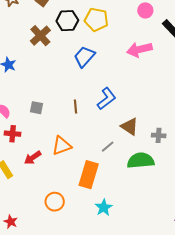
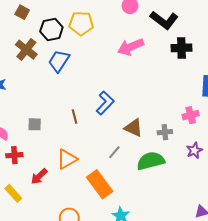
blue trapezoid: (84, 57) -> (59, 61), moved
orange rectangle: (89, 175) -> (100, 184), turned -44

